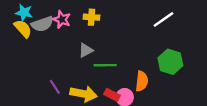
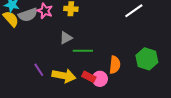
green hexagon: (170, 62) -> (147, 59), moved

